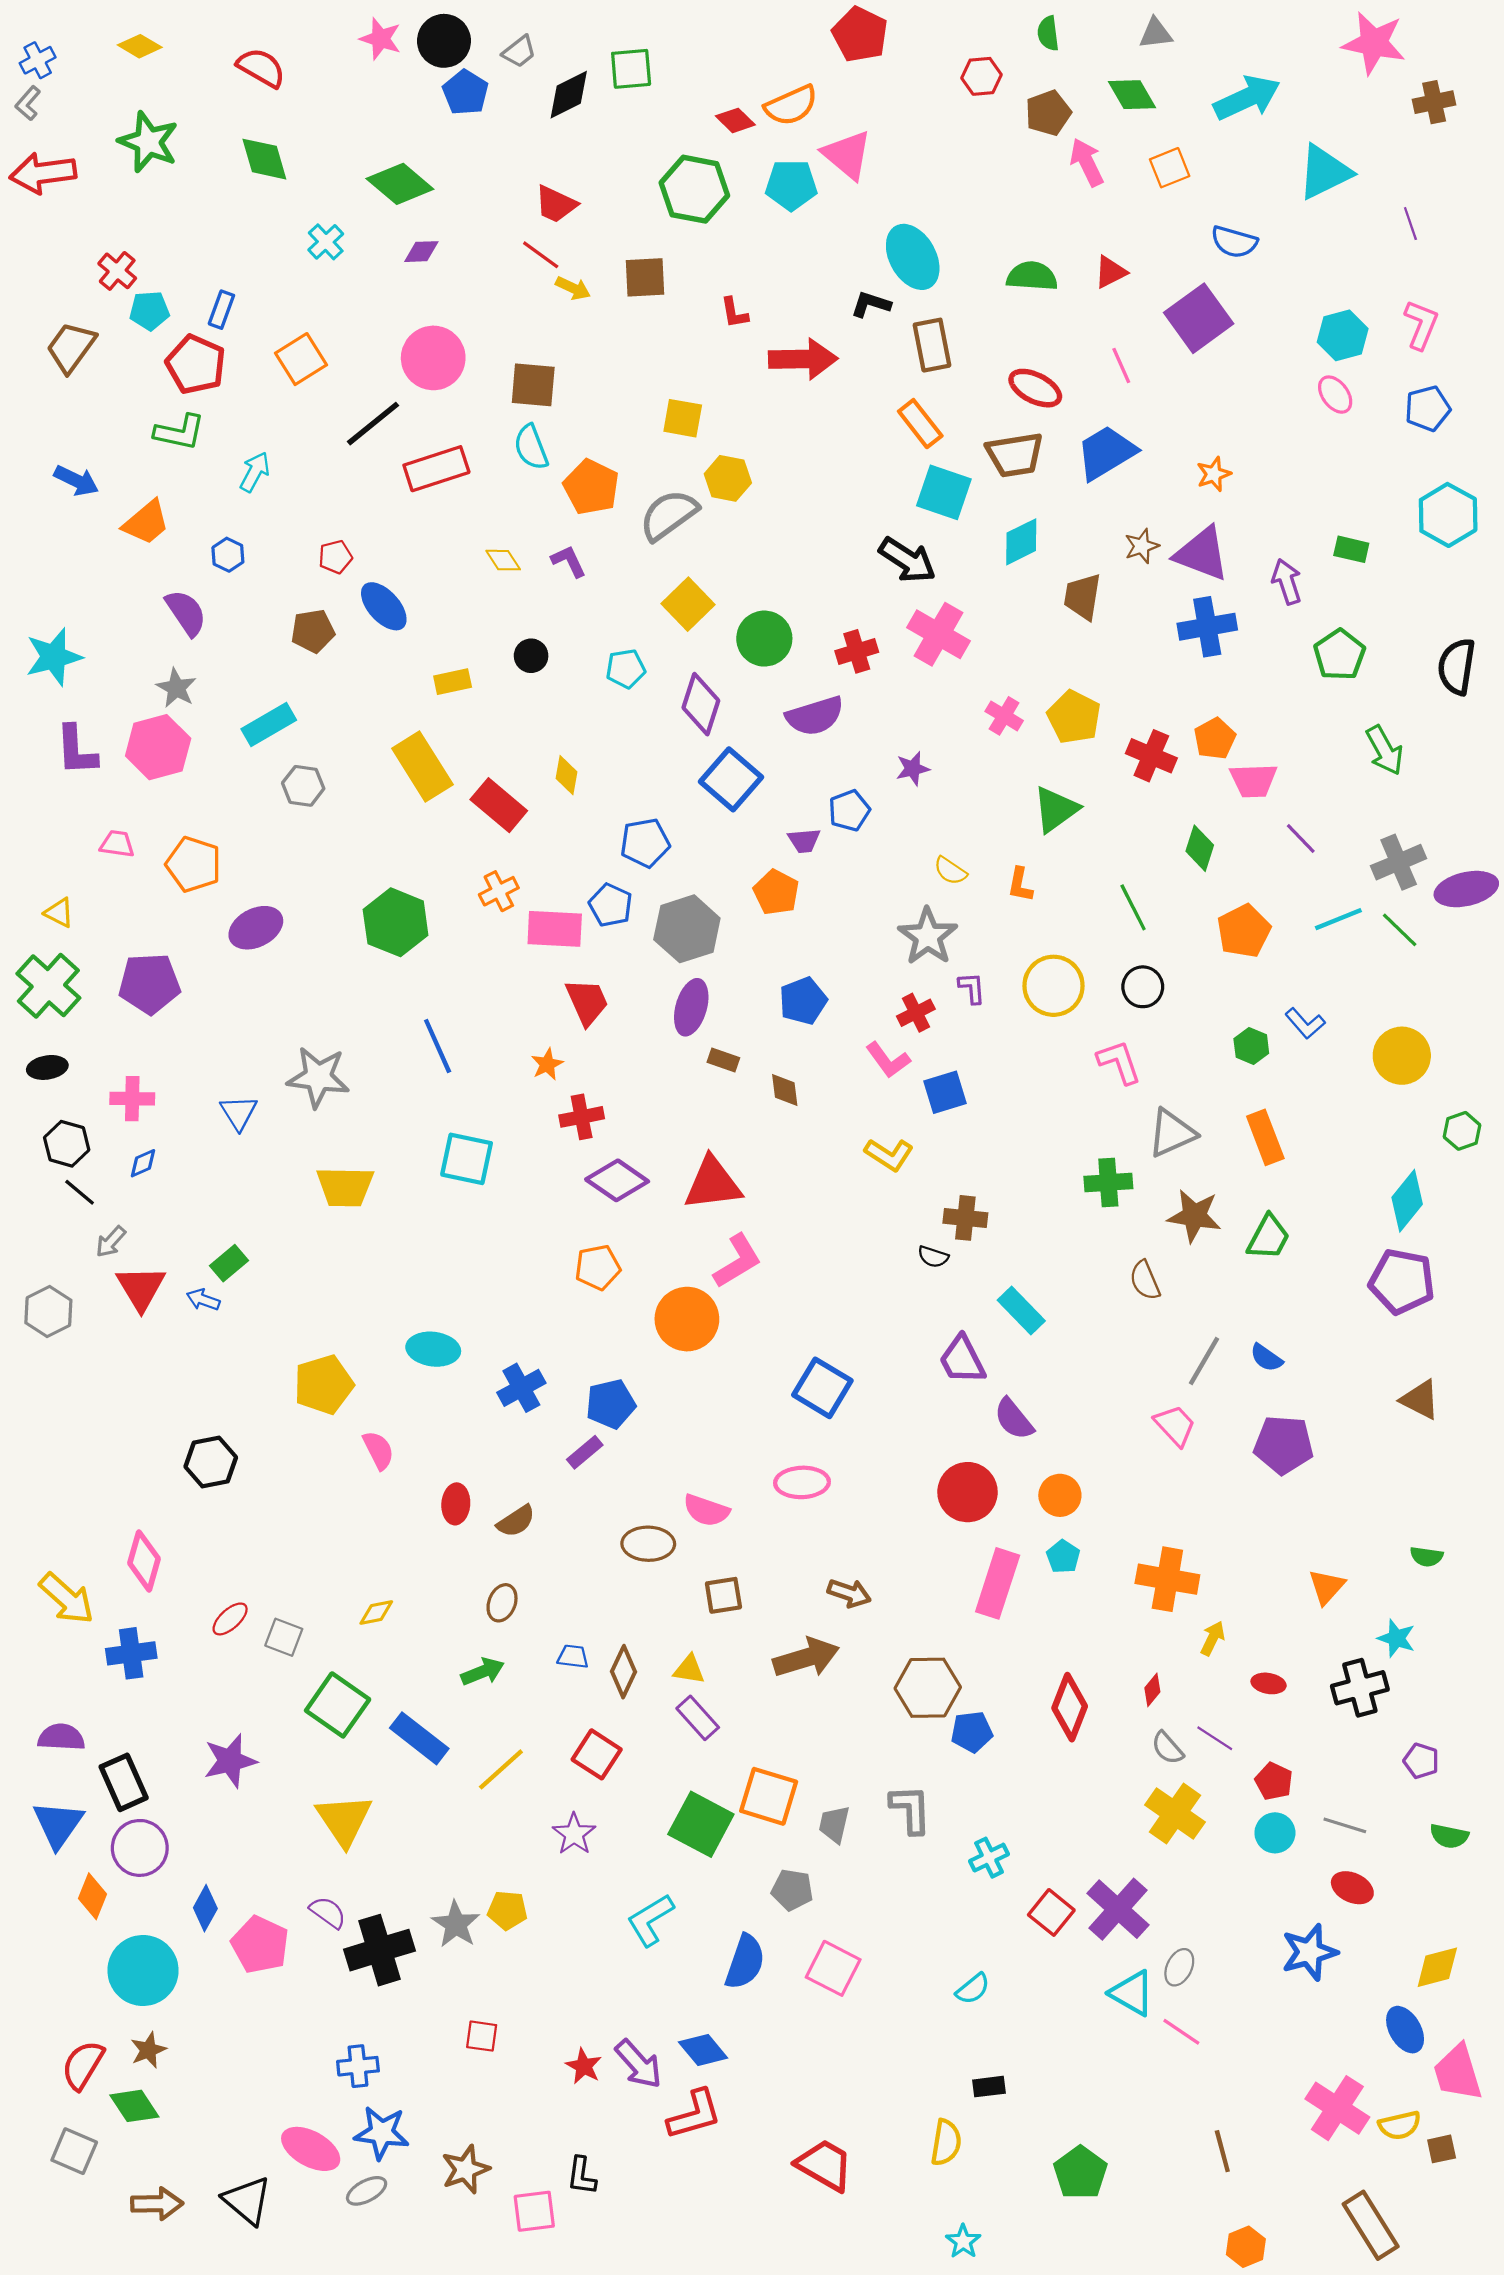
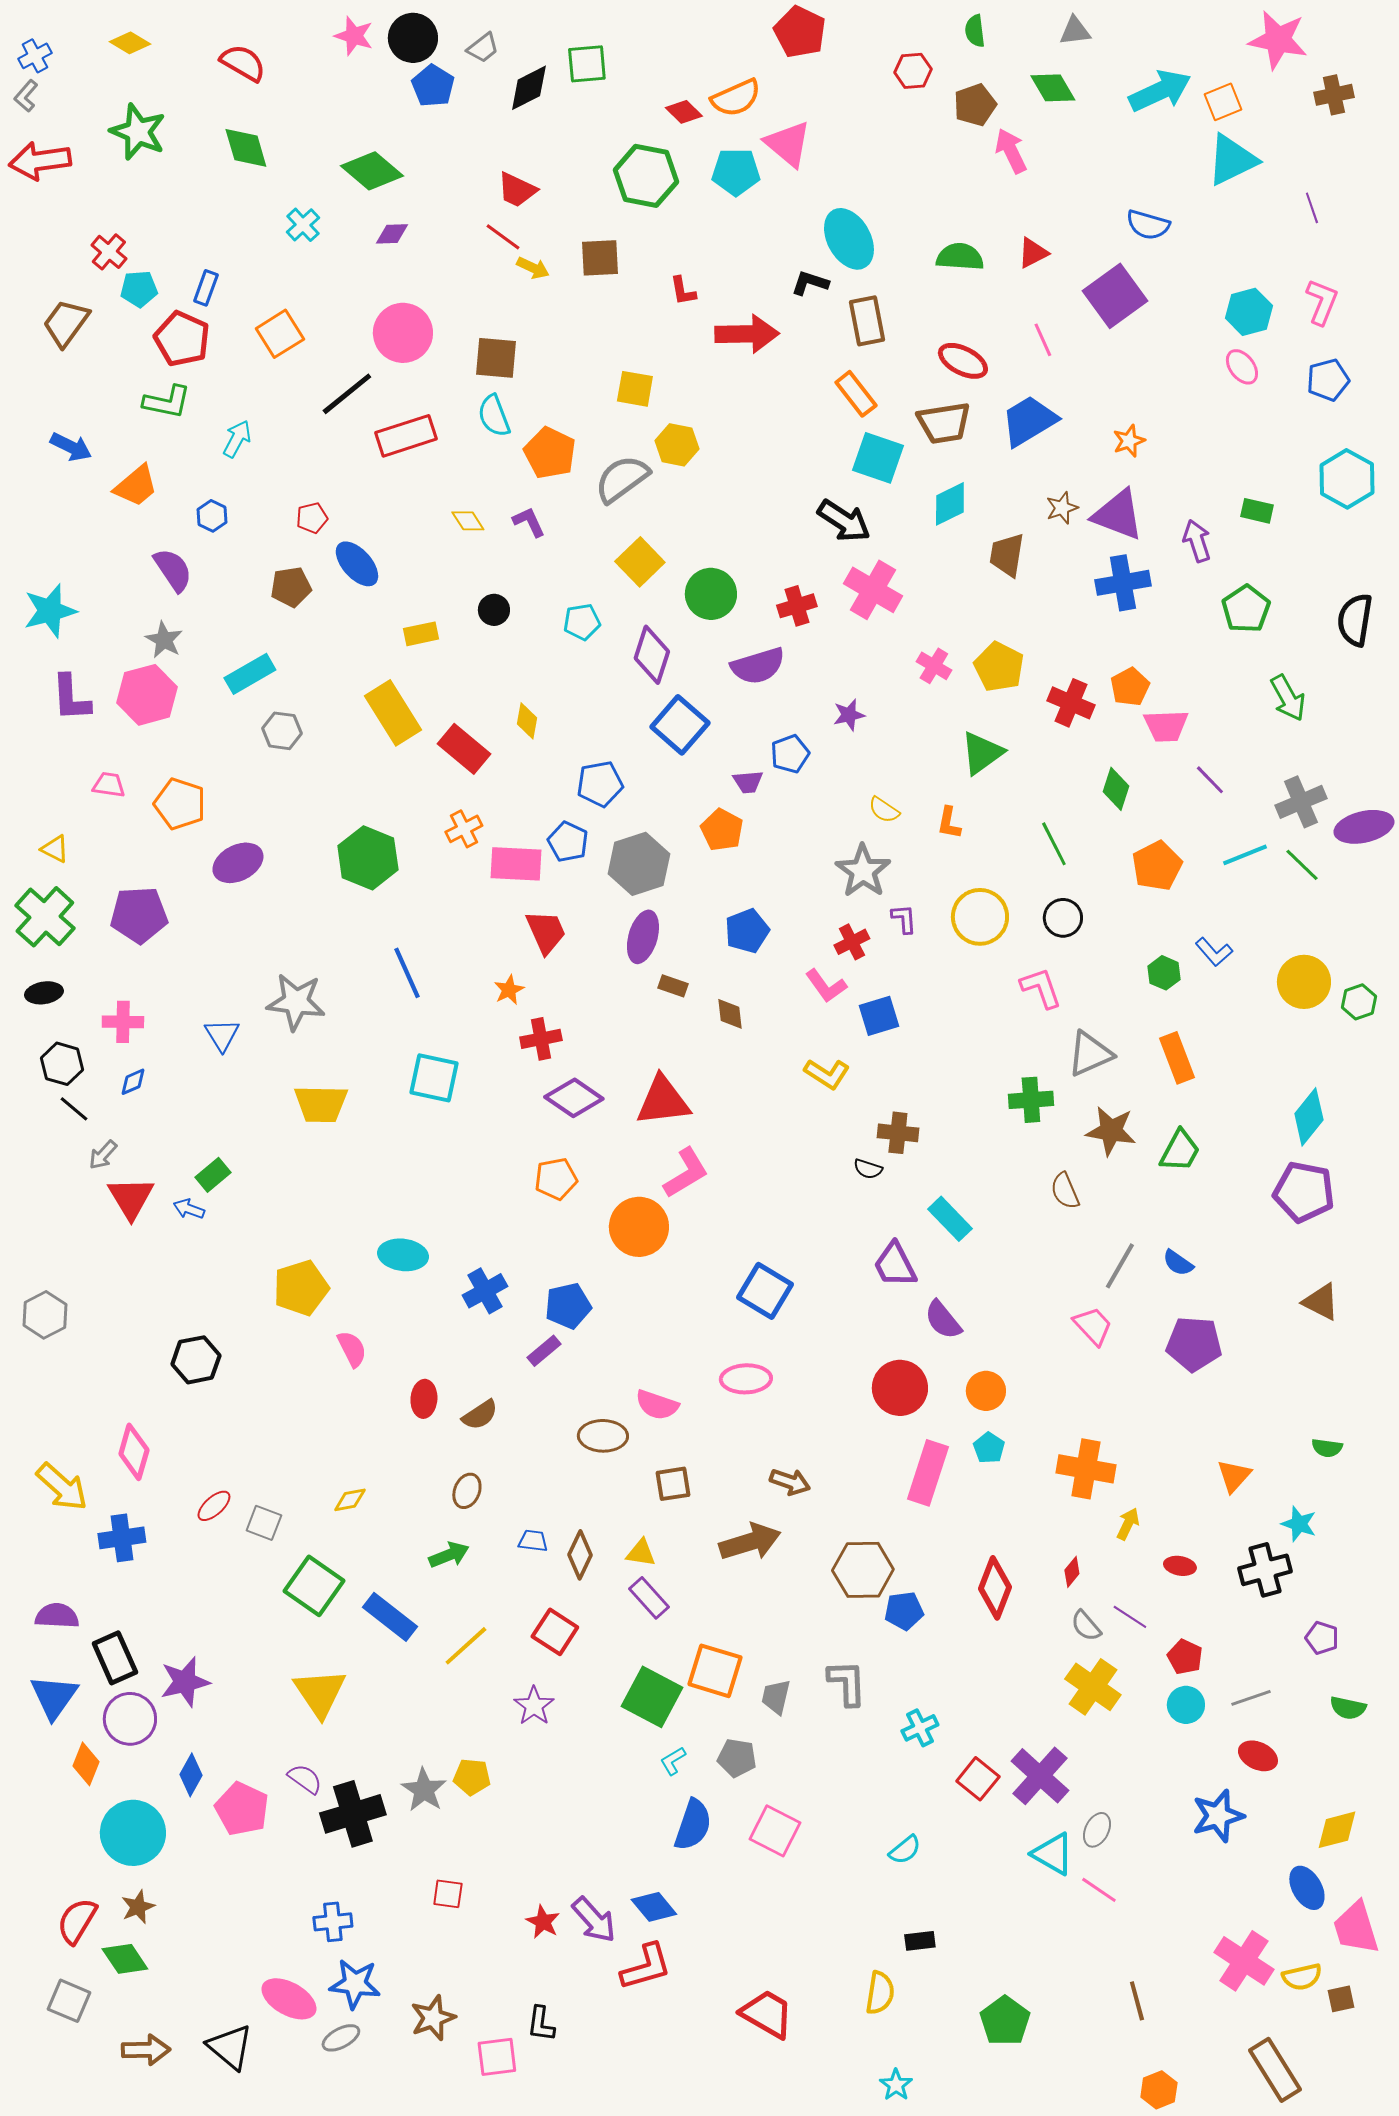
orange square: (1170, 168) -> (1223, 102), moved
green hexagon: (1462, 1131) -> (1359, 1002), moved
gray hexagon: (48, 1311) -> (45, 1315), moved
purple star: (230, 1761) -> (185, 1682), moved
gray line: (1345, 1825) -> (1251, 1698), turned -36
cyan L-shape: (650, 1920) -> (673, 1761), moved, size x0.6

